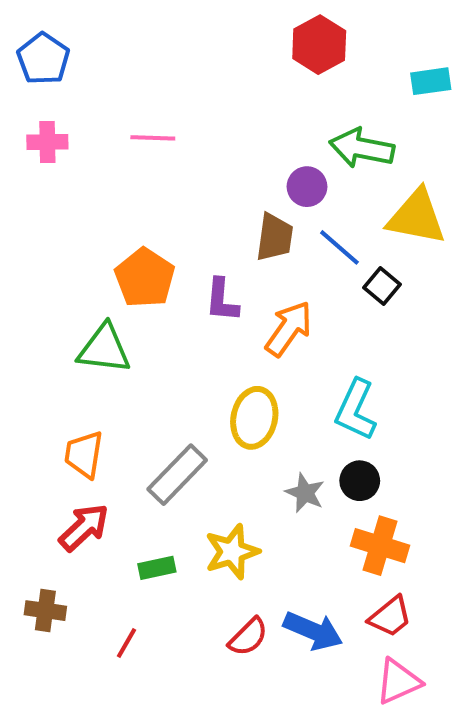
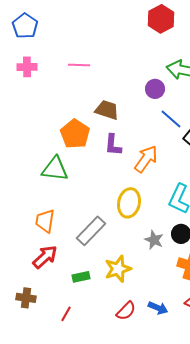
brown trapezoid: (275, 237) -> (107, 110), moved, turned -80
blue arrow: (313, 631) -> (158, 308), size x0.7

